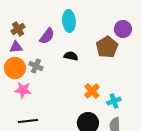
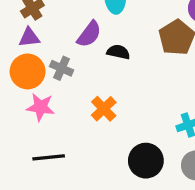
purple semicircle: (47, 36) -> (89, 34), moved
orange cross: (92, 91) -> (104, 109), moved

